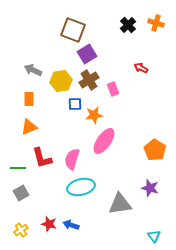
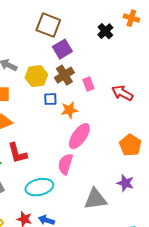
black cross: (128, 25) -> (105, 31), moved
red arrow: (141, 68) -> (122, 93), moved, size x1.5
pink semicircle: (72, 159) -> (65, 164), moved
cyan ellipse: (81, 187) -> (39, 187), moved

